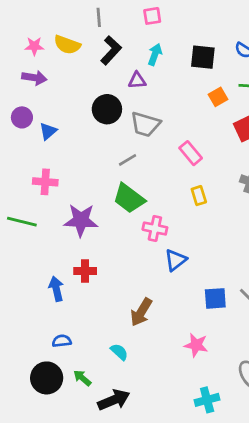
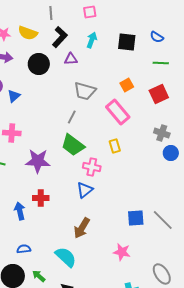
purple triangle: (137, 80) -> (71, 59), moved
orange square: (218, 97) -> (127, 85), moved
black circle: (107, 109) -> (39, 64), moved
pink rectangle: (191, 153) -> (118, 112), size x1.4
gray line: (128, 160) -> (72, 117), turned -32
yellow rectangle: (199, 196) -> (115, 146), moved
blue triangle: (176, 260) -> (85, 190), moved
cyan semicircle: (119, 352) -> (66, 257), size x1.6

